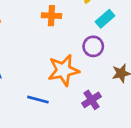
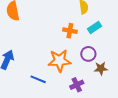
orange cross: (51, 16) -> (70, 31), moved
purple circle: (93, 46) -> (88, 54), moved

